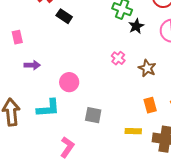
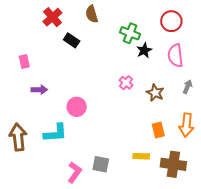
gray square: (93, 115) -> (101, 164), moved

